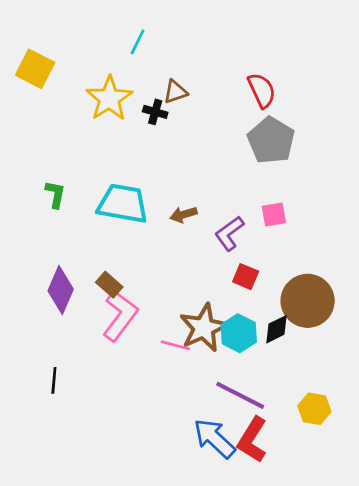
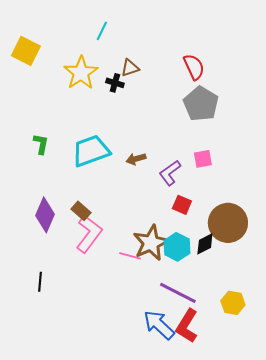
cyan trapezoid: (123, 204) -> (91, 151), turned -30

